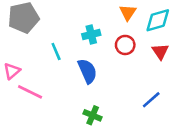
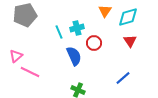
red circle: (125, 45) -> (94, 43), moved
cyan line: (56, 51) -> (59, 32), moved

